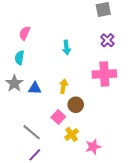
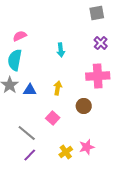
pink semicircle: (25, 33) -> (20, 36), turned 40
cyan semicircle: (19, 58) -> (15, 60), size x1.5
brown circle: (76, 105) -> (84, 106), moved
yellow cross: (72, 134) -> (66, 152), moved

